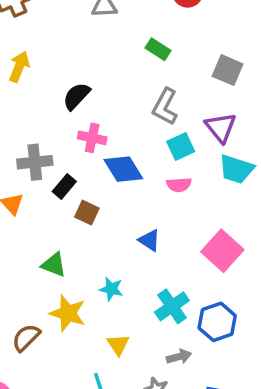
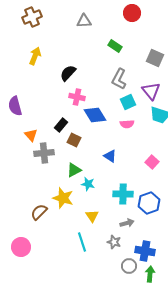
gray cross: (35, 162) -> (44, 153), moved
pink square: (222, 251) -> (152, 162), size x0.6
green triangle: (54, 265) -> (74, 170), moved, turned -49
cyan cross: (172, 306) -> (123, 194), turned 36

